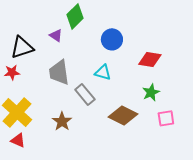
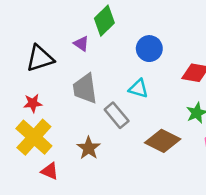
red star: (12, 72) -> (33, 103), moved
red triangle: (18, 140) -> (50, 171), moved

